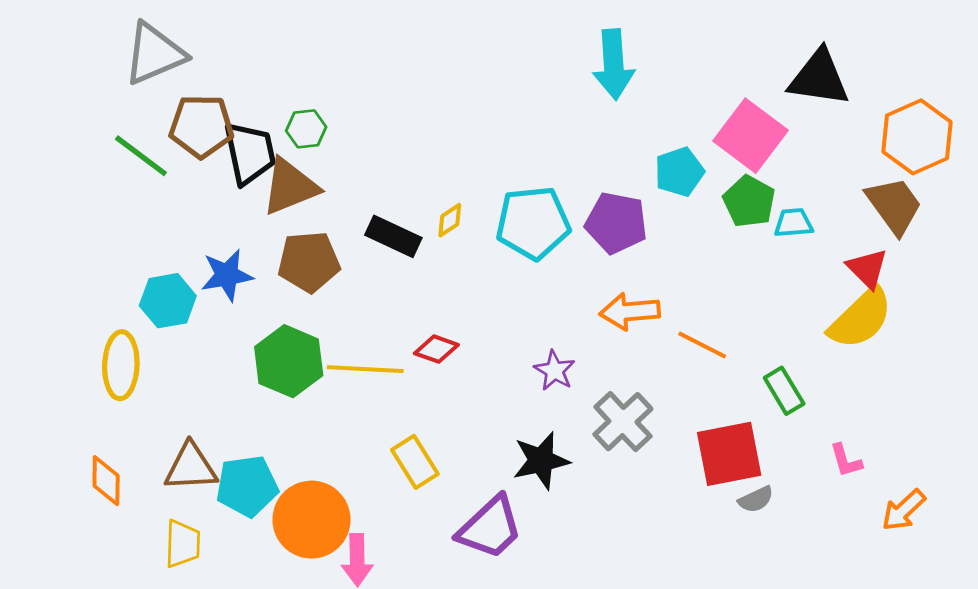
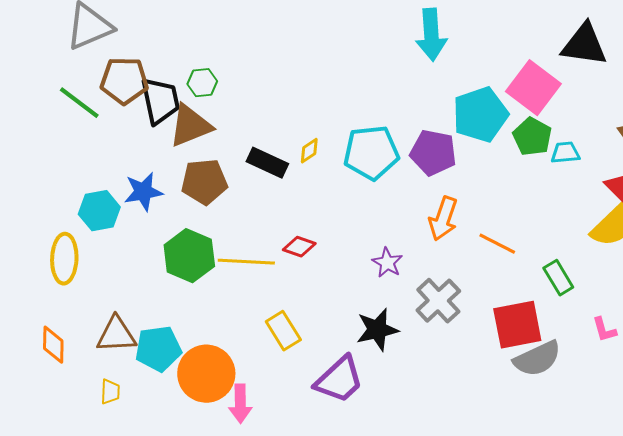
cyan pentagon: (679, 172) -> (480, 115), size x1.5
orange arrow: (630, 311) -> (443, 219), turned -66
gray semicircle: (756, 499) -> (537, 359), size x1.8
yellow trapezoid: (183, 544) -> (110, 392), size x0.7

